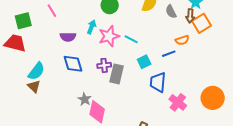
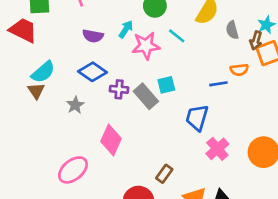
cyan line: (131, 39) -> (177, 36), moved
cyan square: (144, 62) -> (166, 85), moved
blue diamond: (73, 64) -> (92, 72), turned -50
purple cross: (104, 65) -> (119, 89), moved
gray rectangle: (117, 74) -> (146, 96), turned -66
gray star: (85, 99) -> (75, 105), moved

